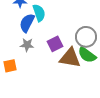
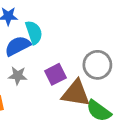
blue semicircle: (27, 23) -> (18, 46), turned 36
green semicircle: (87, 55) -> (99, 111), moved

